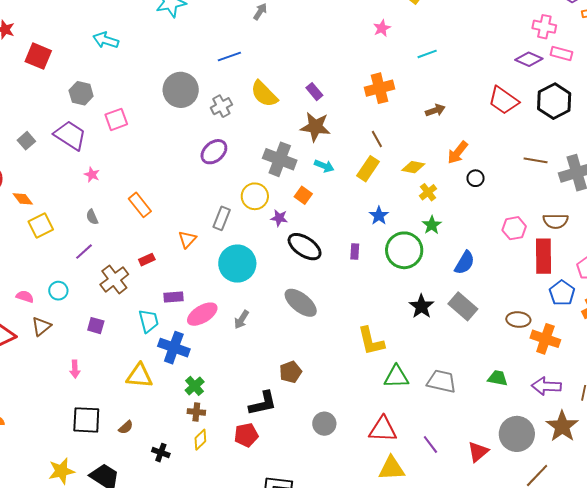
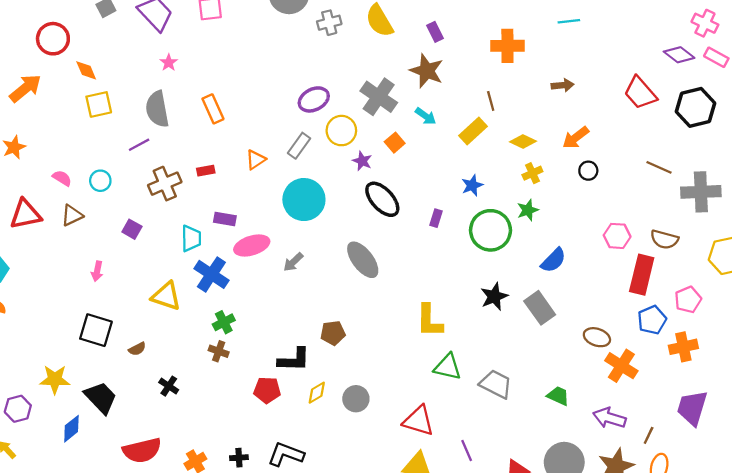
purple ellipse: (214, 152) -> (314, 99), moved
gray semicircle: (92, 217) -> (157, 109), size x2.0
yellow diamond: (200, 440) -> (317, 393), moved

